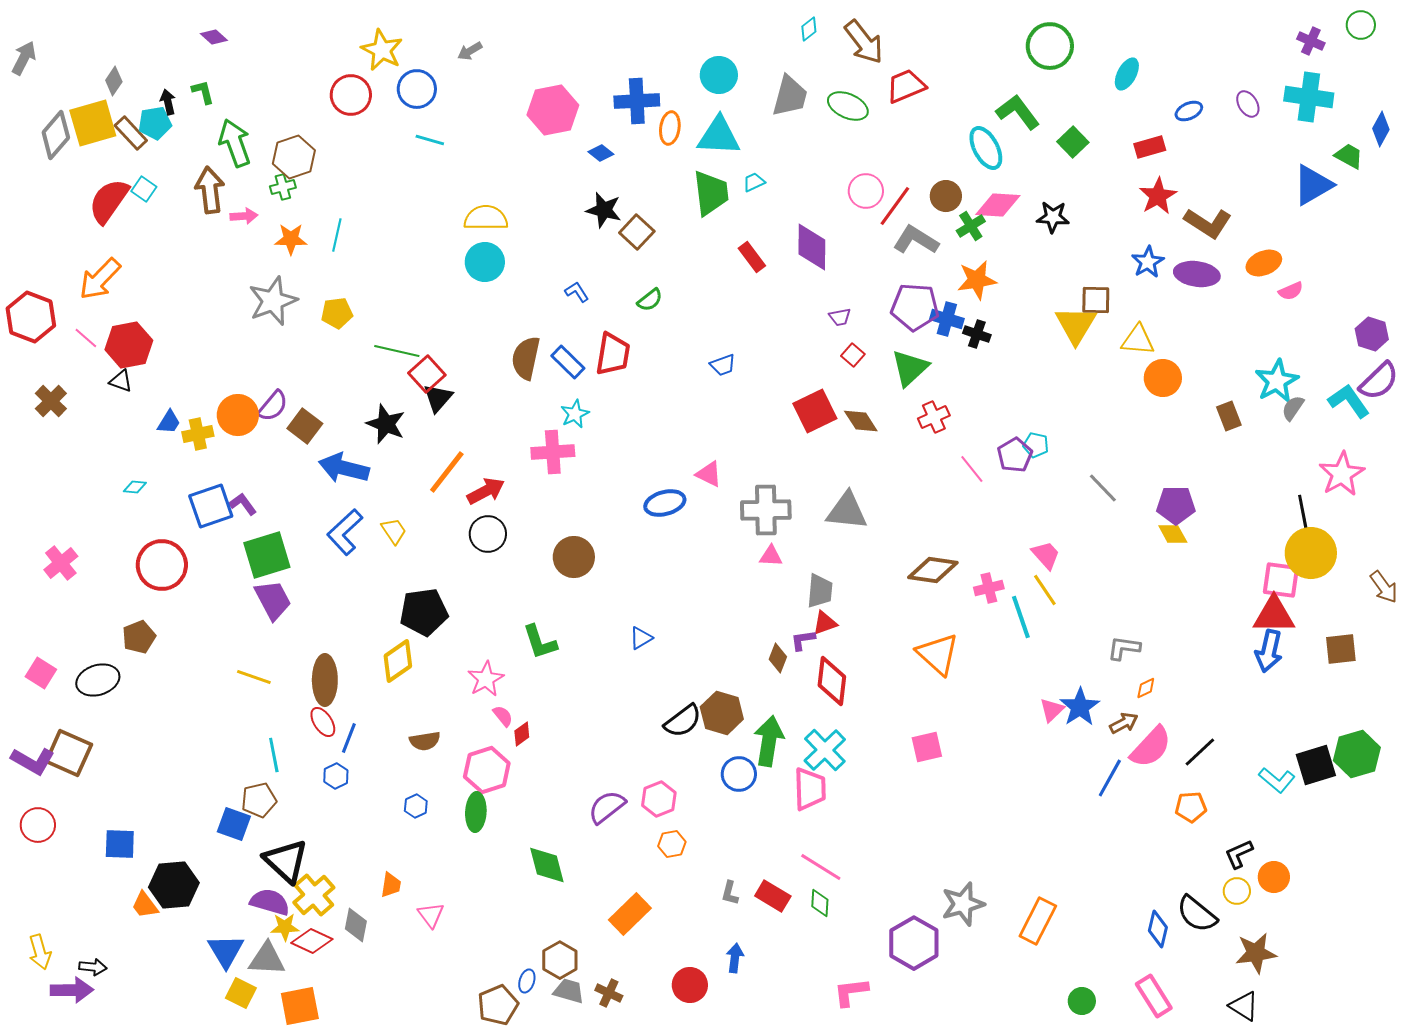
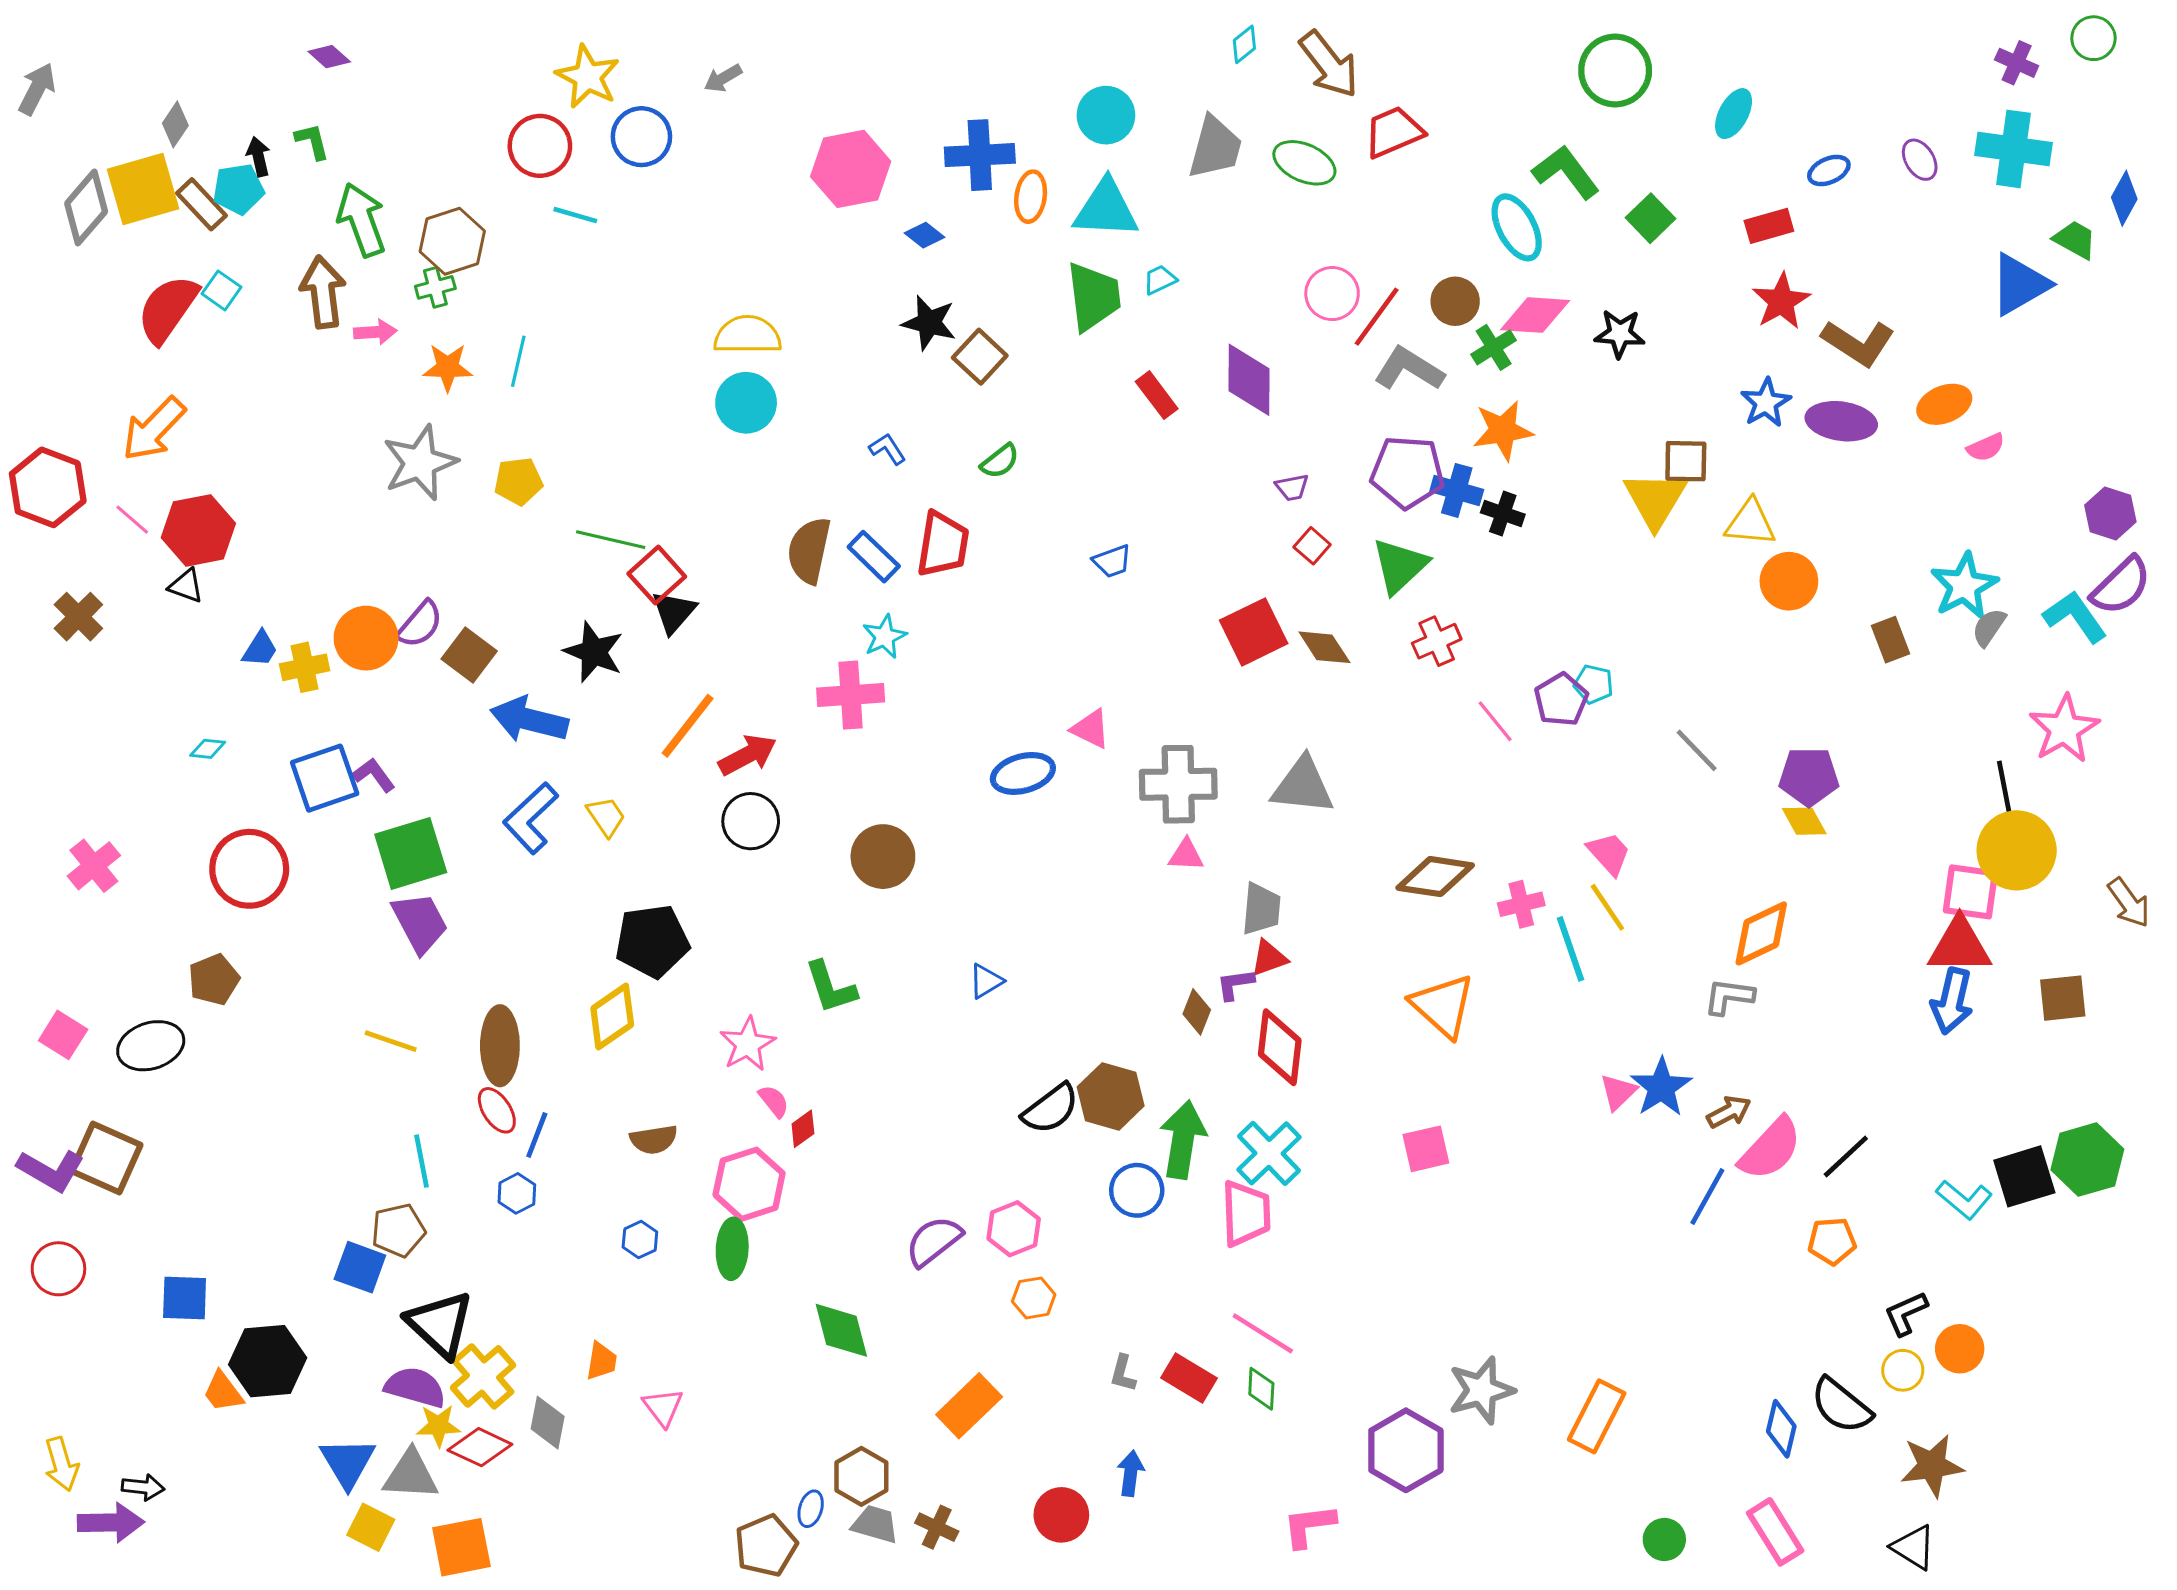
cyan line: (430, 140) -> (575, 215), moved
orange diamond: (1146, 688) -> (1761, 933), moved, size x2.0

